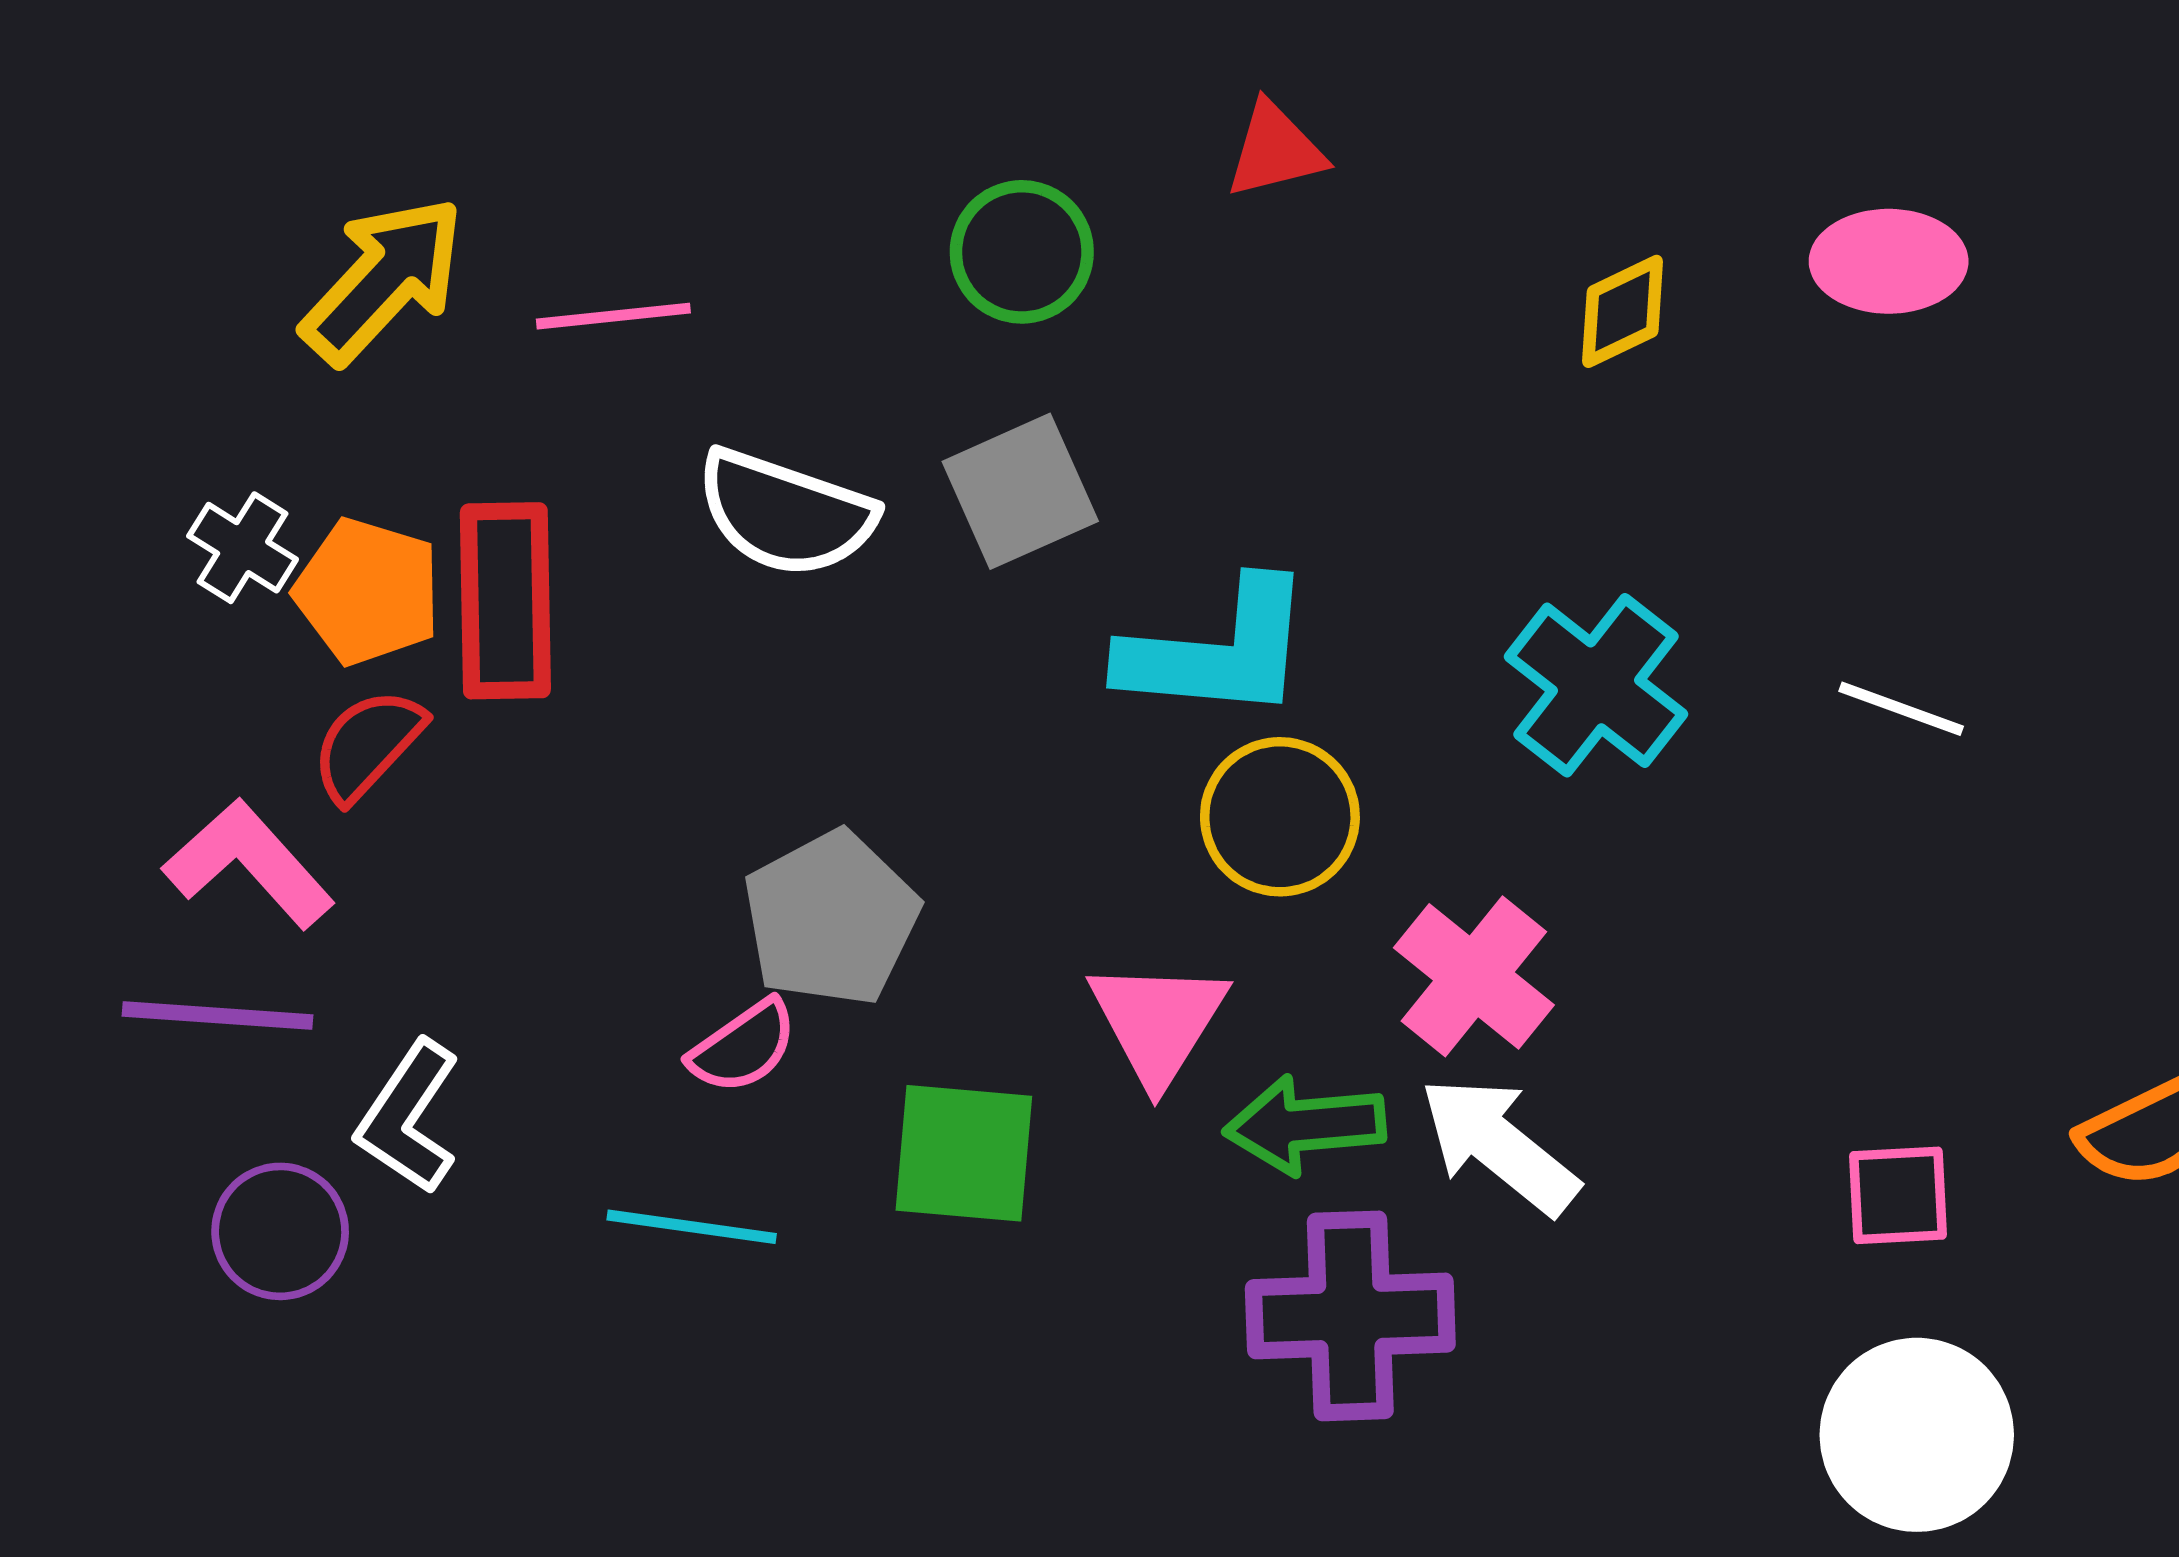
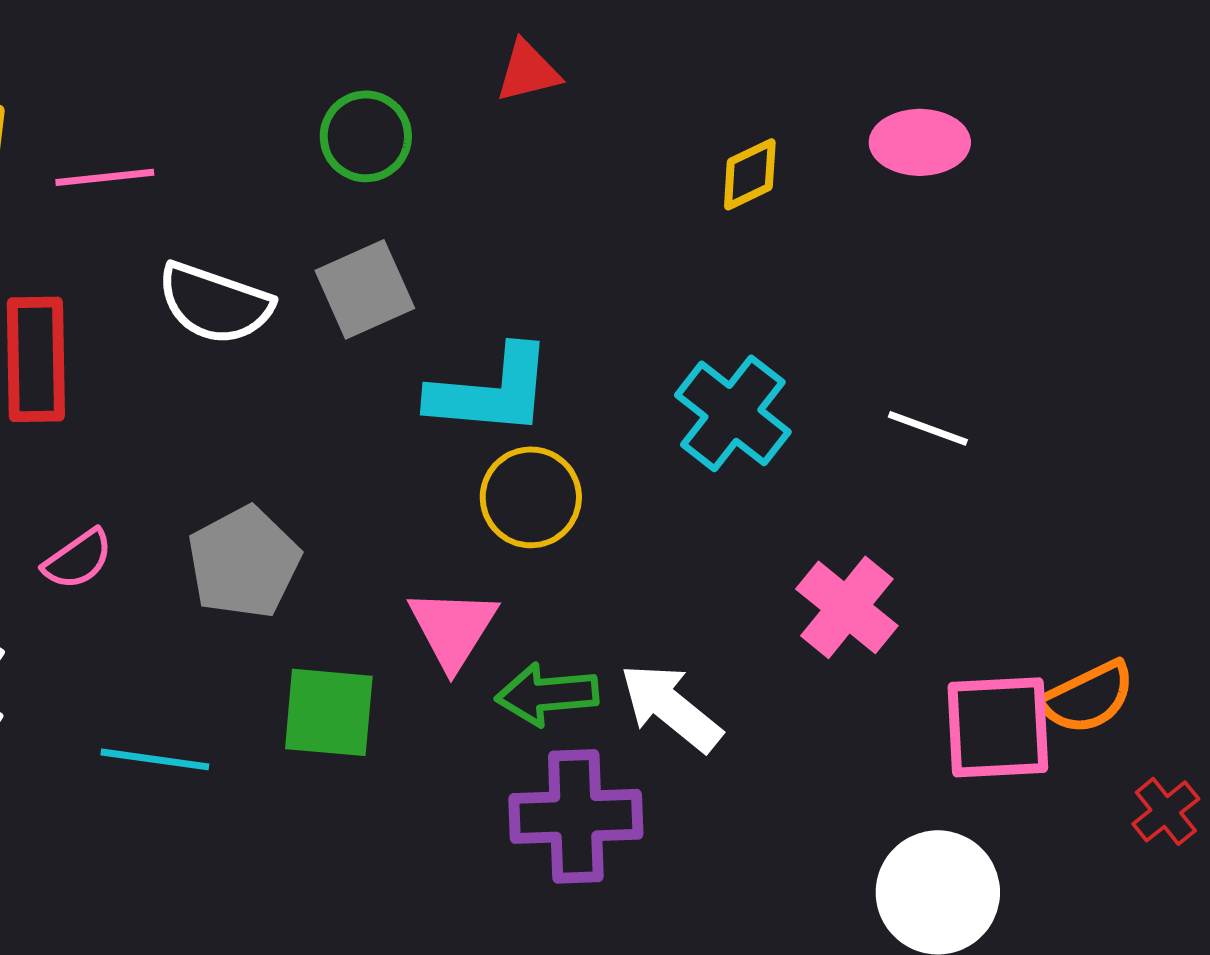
pink cross: (1474, 976) -> (847, 607), moved
pink semicircle: (743, 1047) -> (78, 559), moved
pink square: (1898, 1195) -> (998, 727), moved, size x1.6

